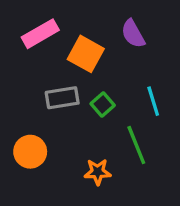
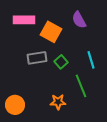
pink rectangle: (40, 34) -> (24, 20), turned 30
orange circle: (30, 152) -> (15, 105), moved

